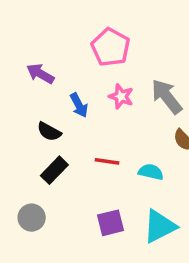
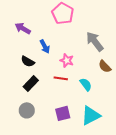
pink star: (121, 96) -> (67, 60), moved
cyan semicircle: (151, 172) -> (86, 84), turned 40
gray circle: (32, 218) -> (27, 110), moved

